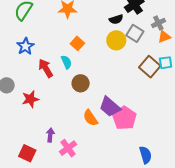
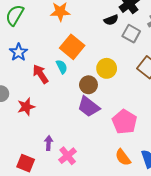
yellow circle: (116, 40) -> (107, 68), moved
orange square: (77, 43) -> (72, 47), size x1.6
brown circle: (81, 83) -> (88, 85), moved
purple trapezoid: (110, 107) -> (89, 107), moved
orange semicircle: (90, 118) -> (123, 157), moved

